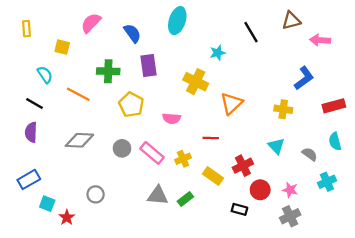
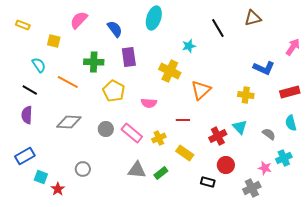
yellow rectangle: (26, 29) -> (23, 25), turned -64
pink arrow: (320, 40) -> (293, 47), moved, turned 120
blue L-shape: (304, 78) -> (264, 68), turned 60
red cross: (243, 166) -> (218, 136), moved
pink star: (290, 190) -> (265, 168), moved

